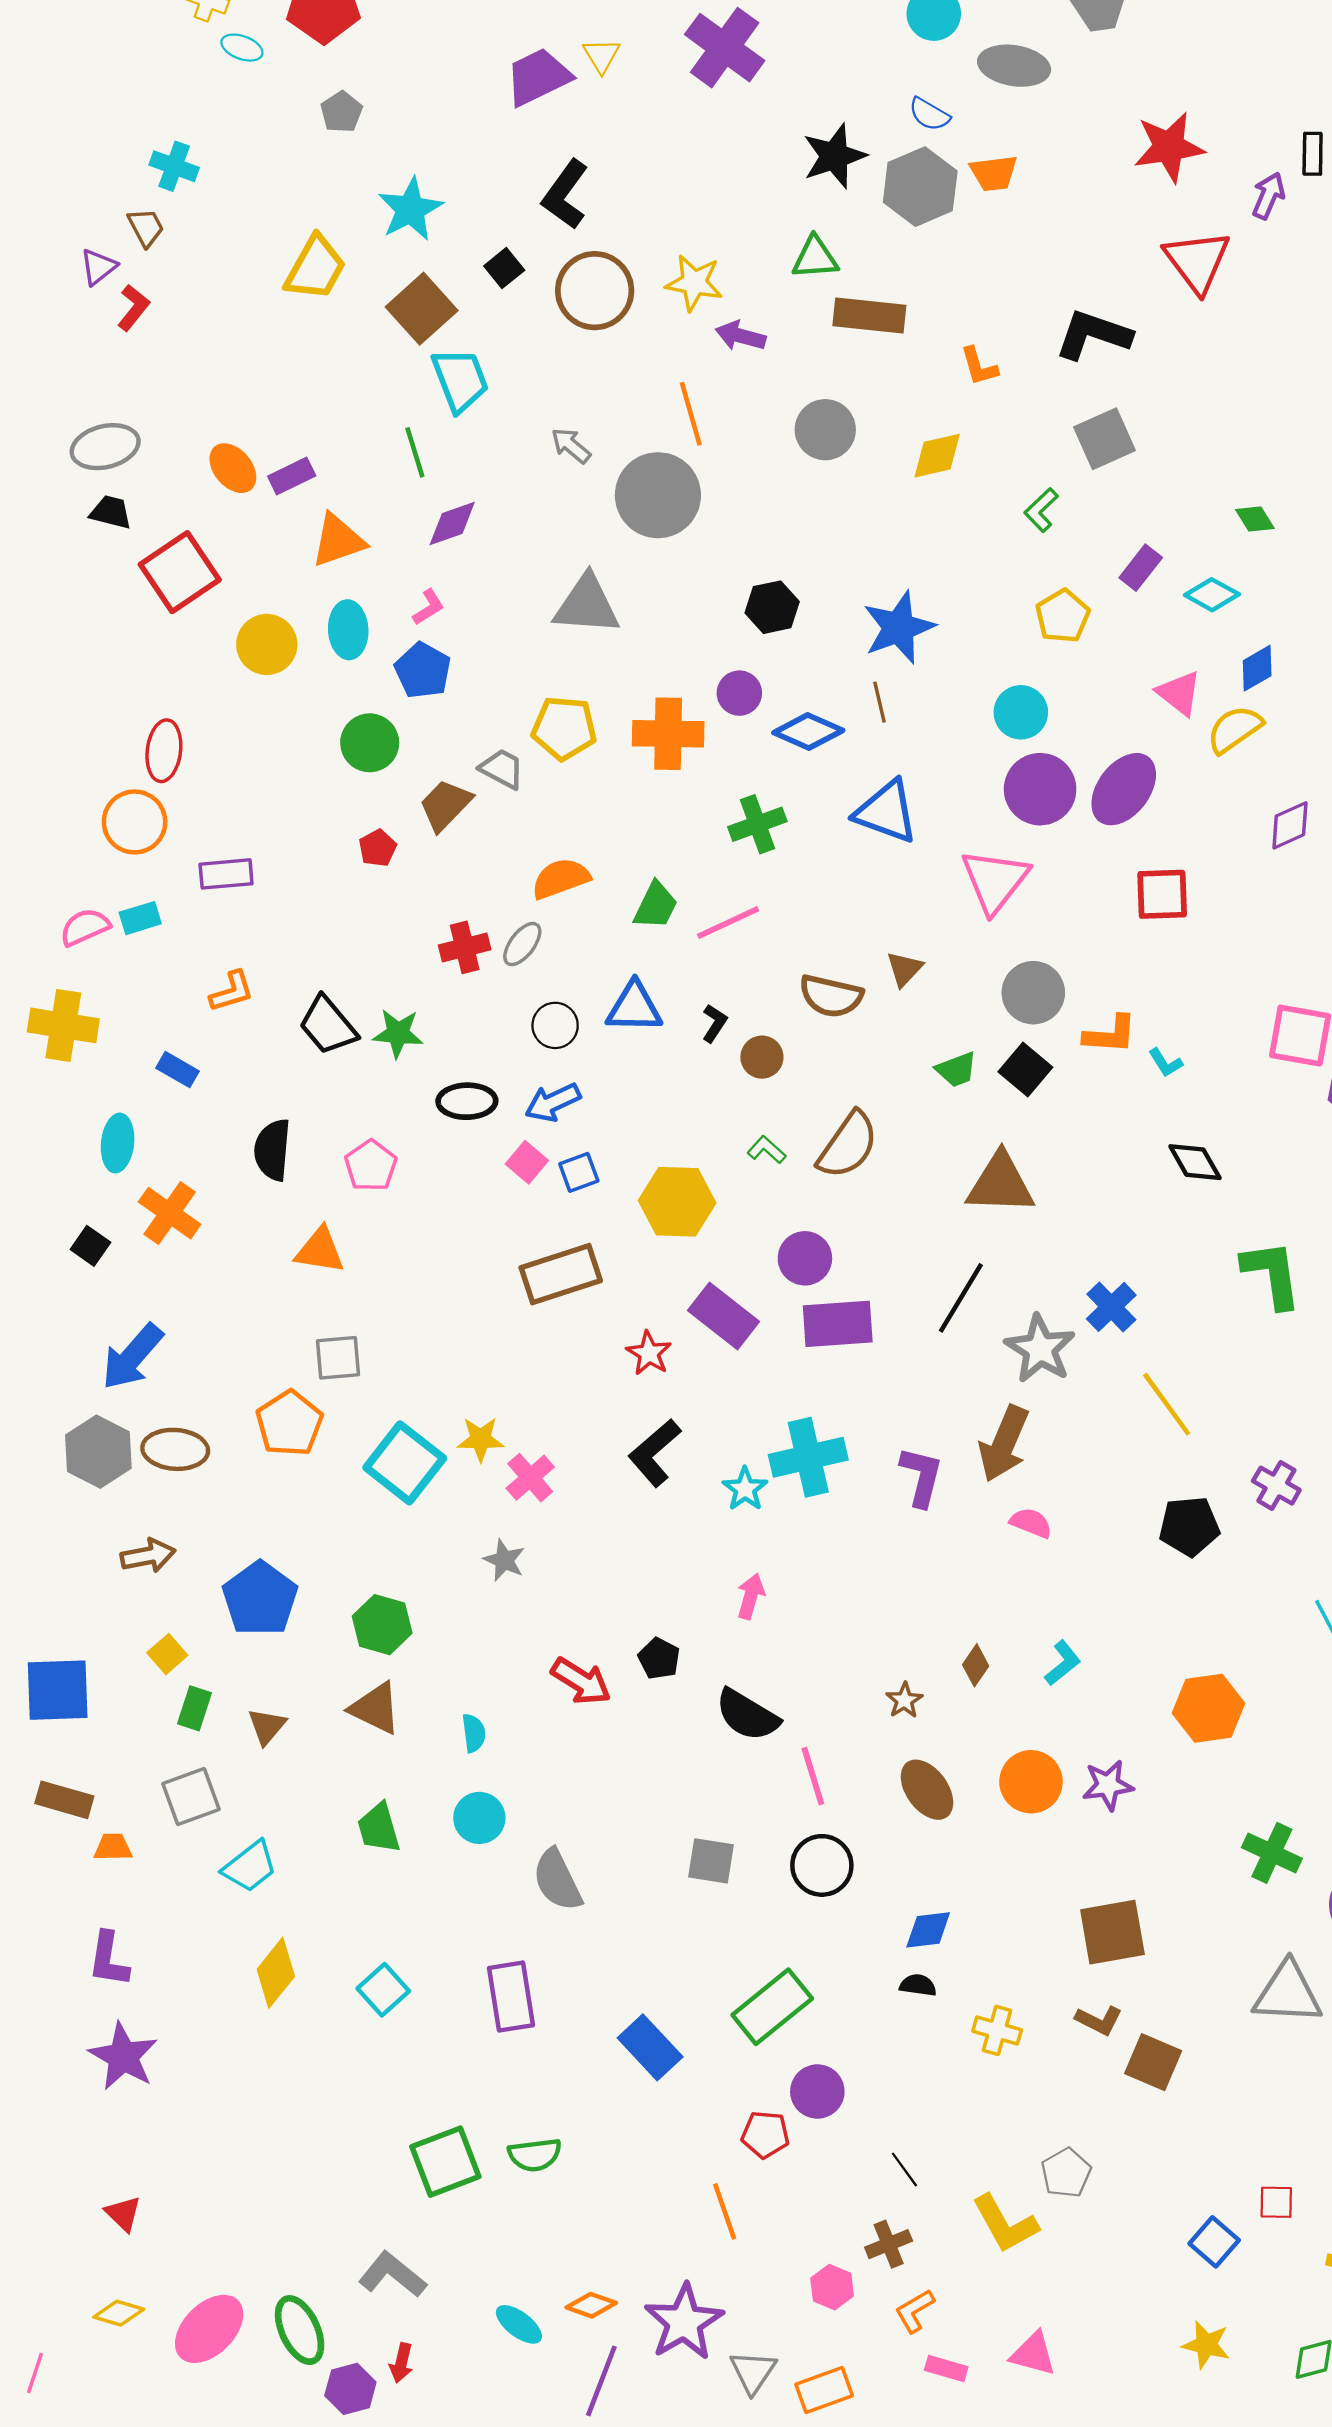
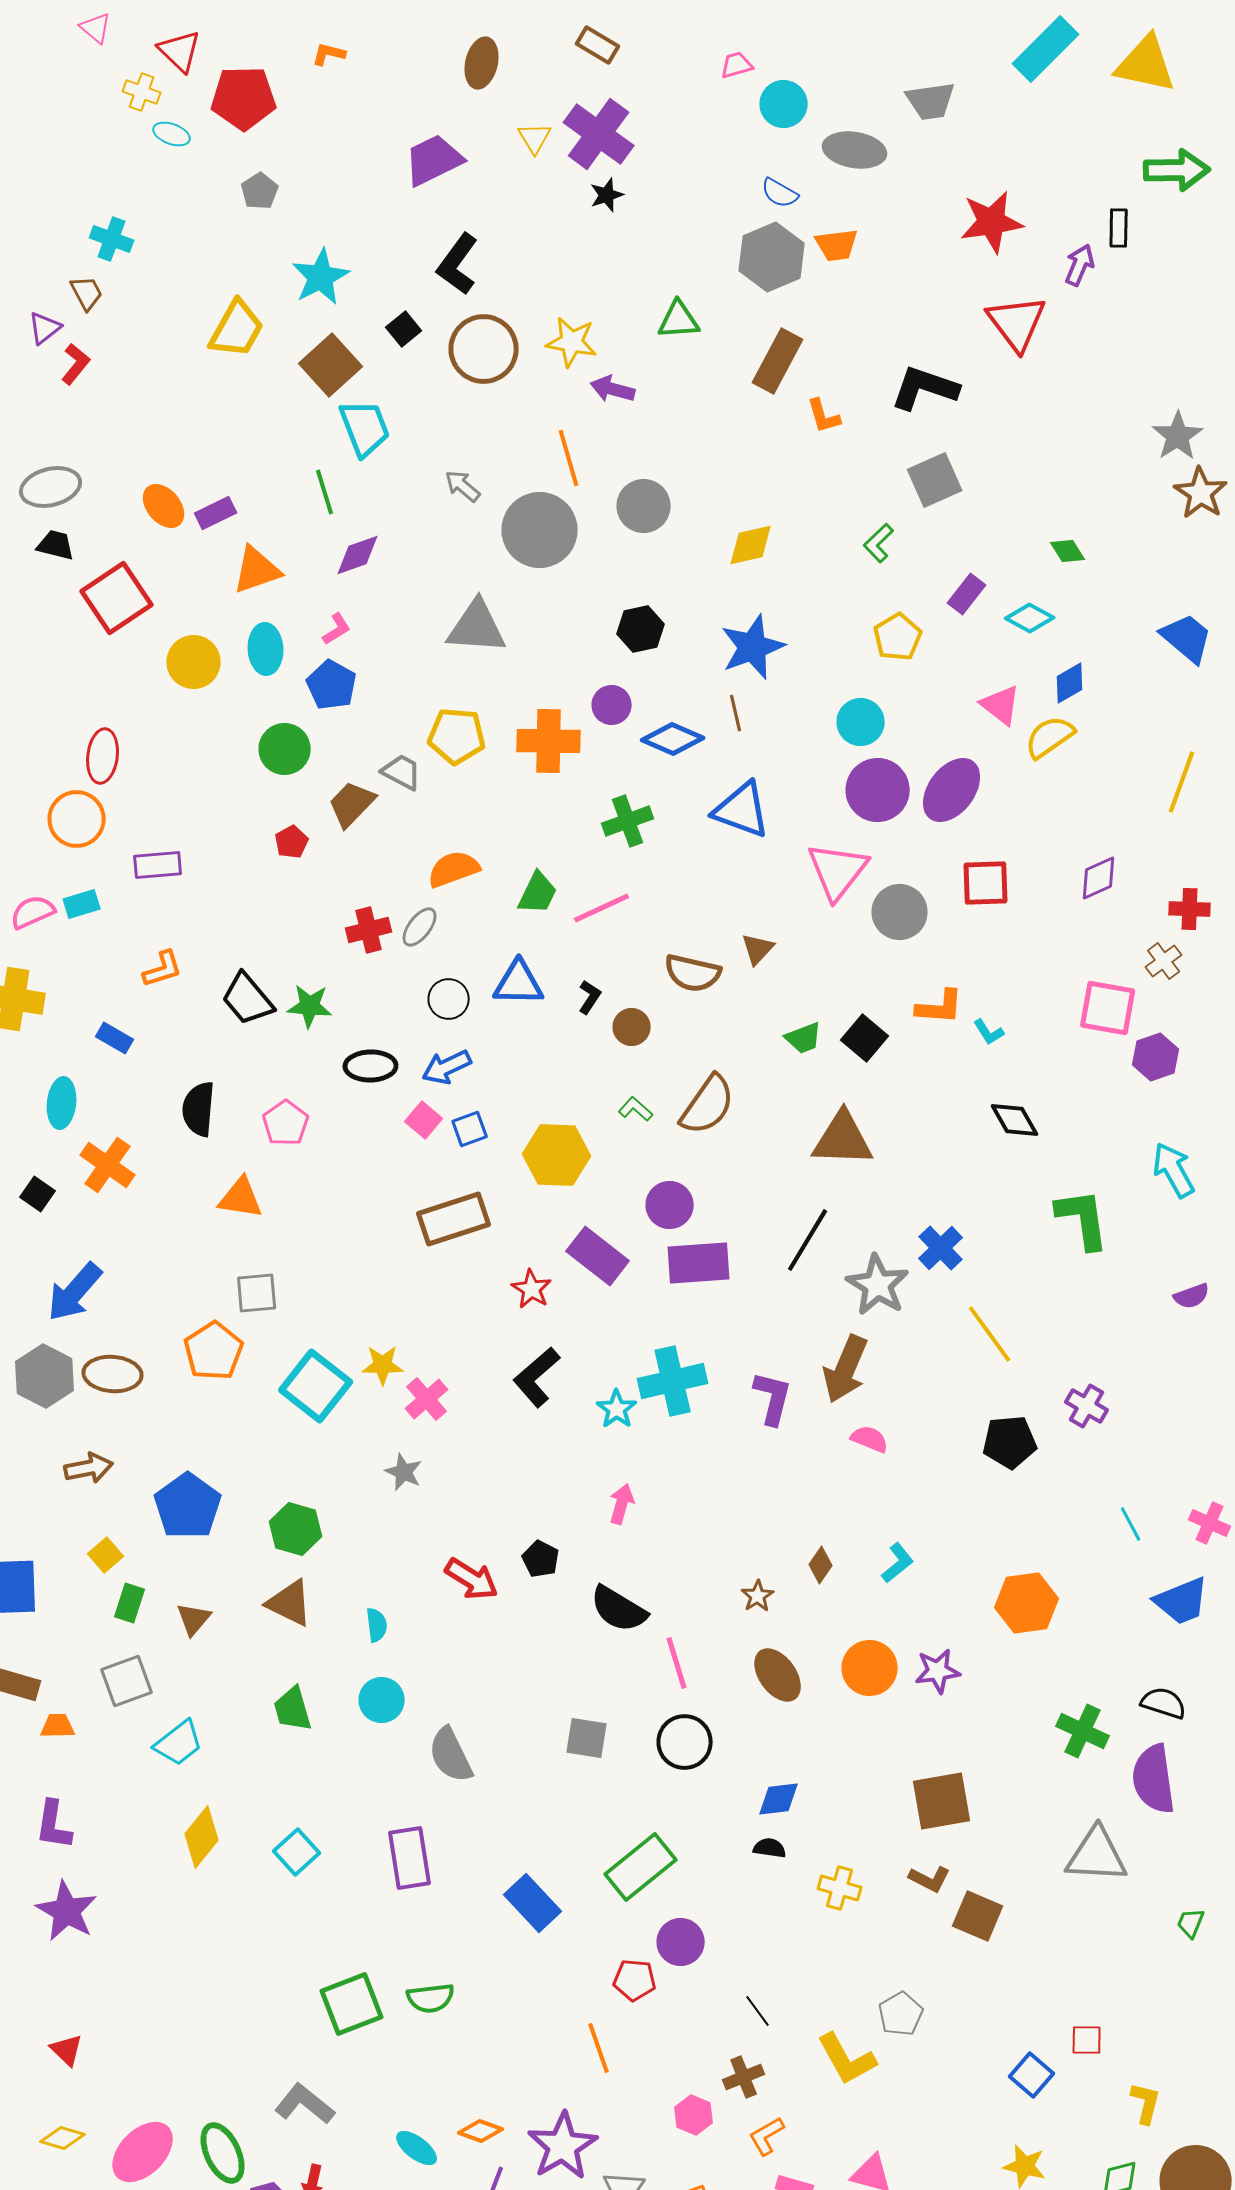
yellow triangle: (601, 55) -> (535, 138), moved
black star: (834, 156) -> (607, 195), moved, size x0.6
brown rectangle: (869, 315) -> (778, 361), moved, turned -68
gray circle: (825, 430) -> (644, 506), moved
yellow diamond: (937, 456) -> (751, 545), moved
purple diamond: (1290, 825) -> (1099, 878), moved
gray circle: (1033, 993) -> (900, 912), moved

